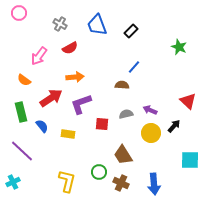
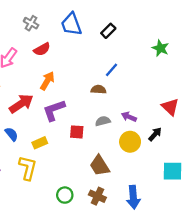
orange arrow: (75, 77) -> (47, 81), turned -54
yellow rectangle: (68, 134) -> (40, 143), turned -32
green circle: (99, 172) -> (65, 195), moved
yellow L-shape: (67, 181) -> (28, 168), moved

